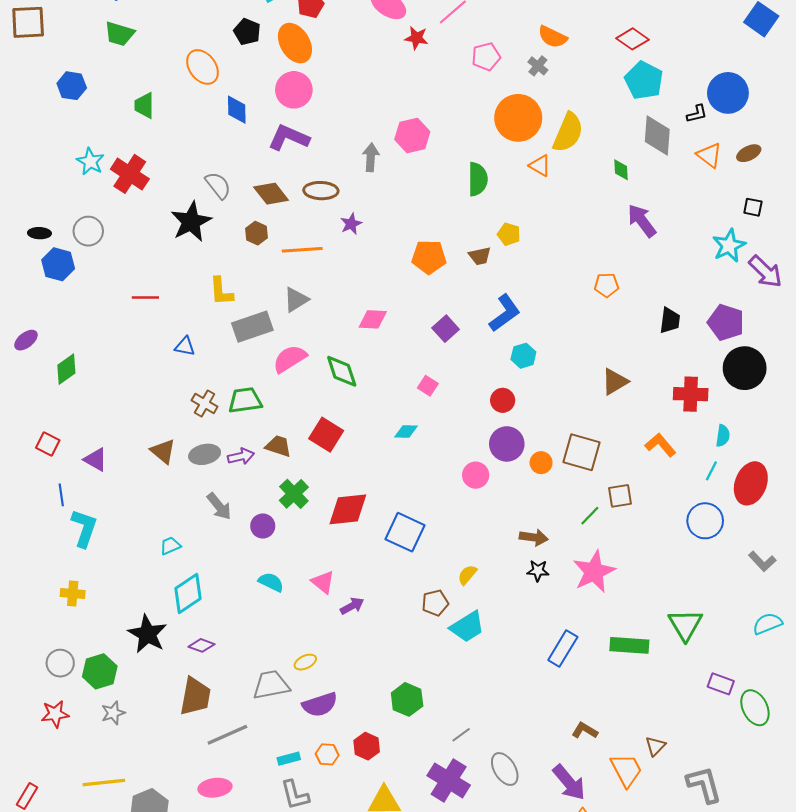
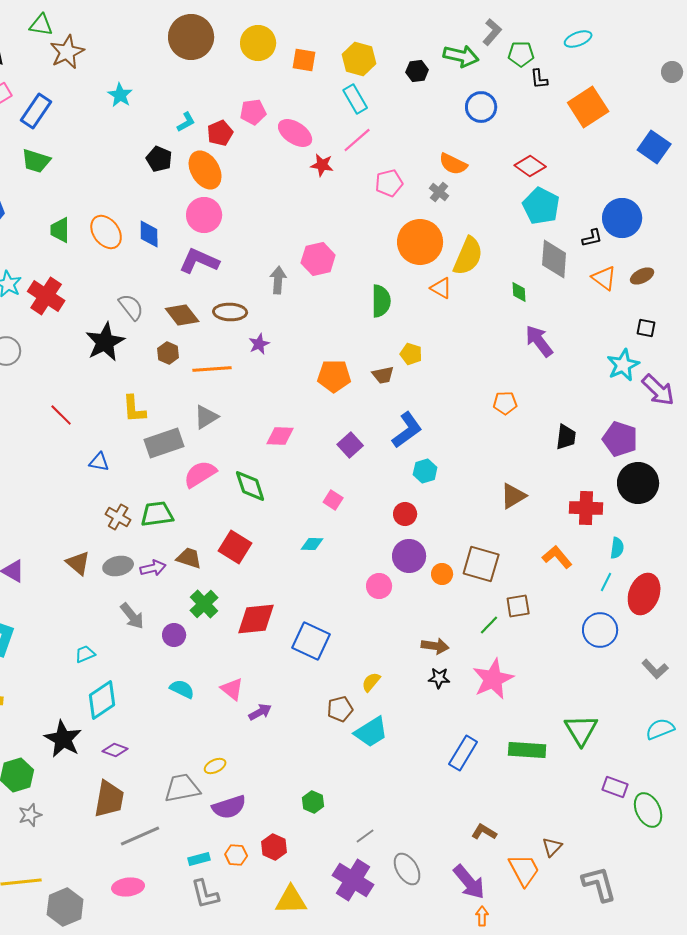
orange ellipse: (203, 67) -> (106, 232), moved
red line: (145, 298) -> (61, 415), turned 45
green hexagon: (407, 699) -> (313, 802), size x0.7

